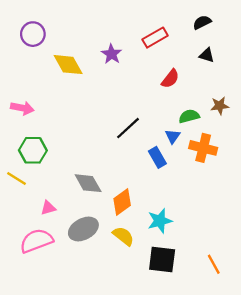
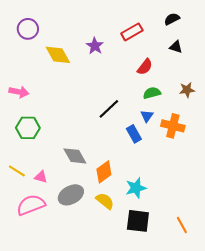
green semicircle: (189, 116) -> (152, 93), moved
yellow line: (16, 179) -> (17, 171), moved
pink triangle: (48, 208) -> (41, 177), turned 32

